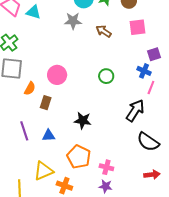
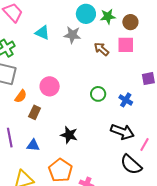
cyan triangle: (33, 12) -> (42, 33), moved
pink square: (137, 27) -> (126, 45), moved
blue cross: (144, 71) -> (126, 100), moved
pink line: (151, 88) -> (145, 144), moved
black arrow: (135, 110) -> (122, 132), turned 70

